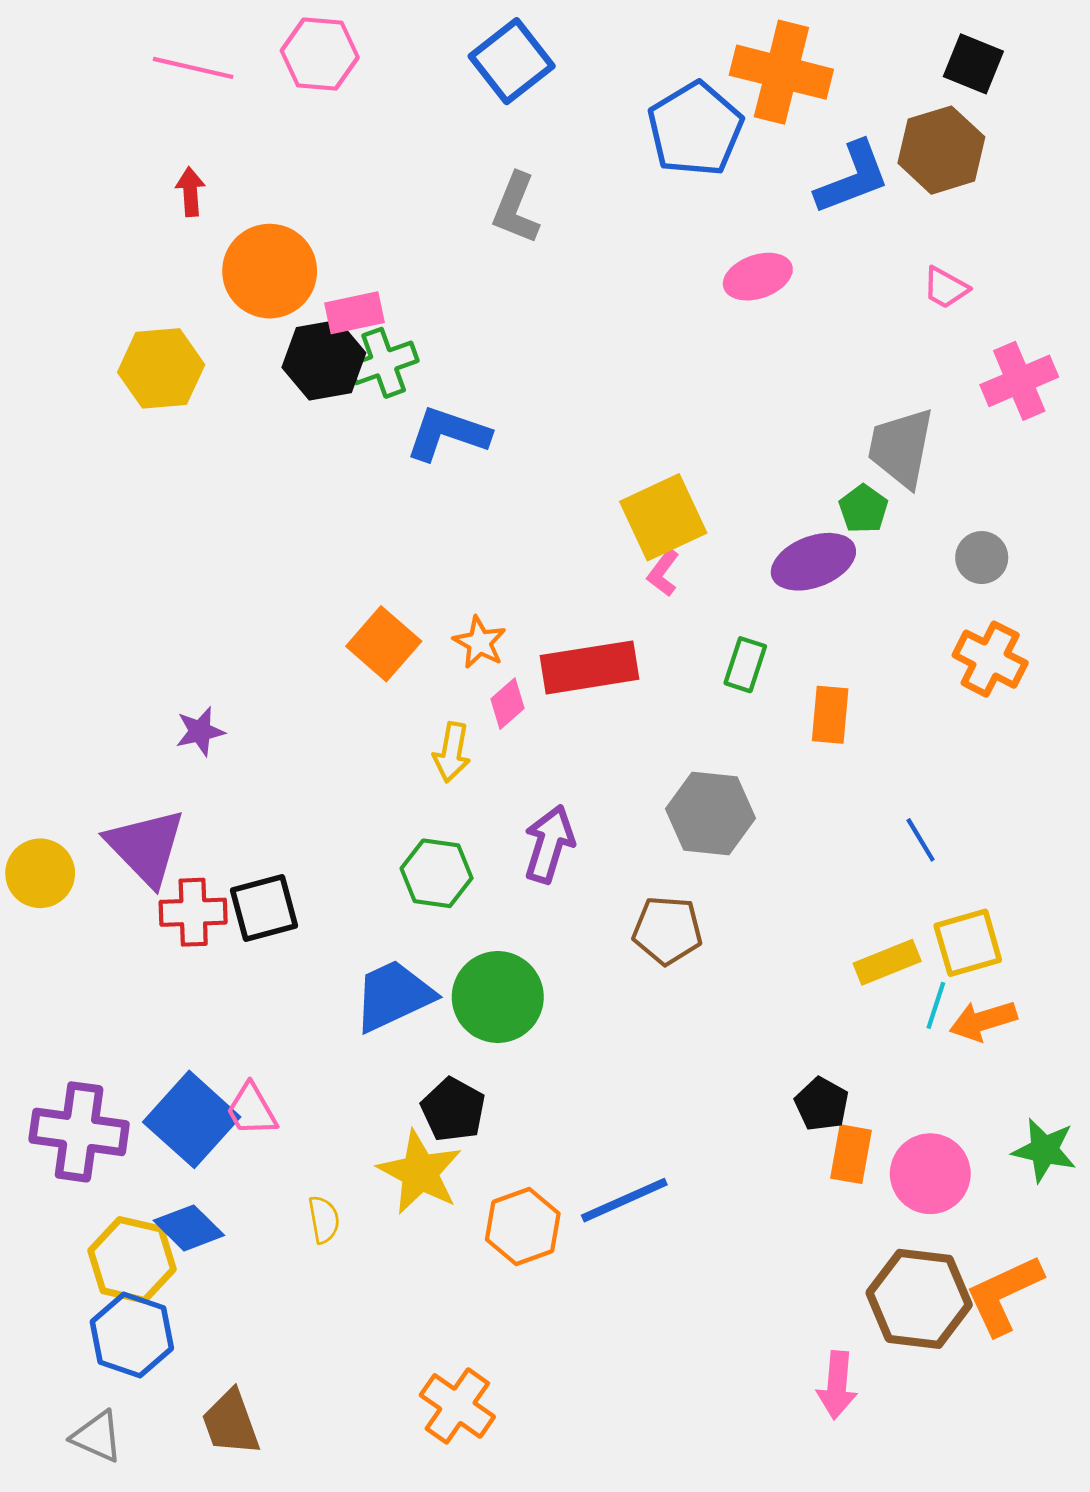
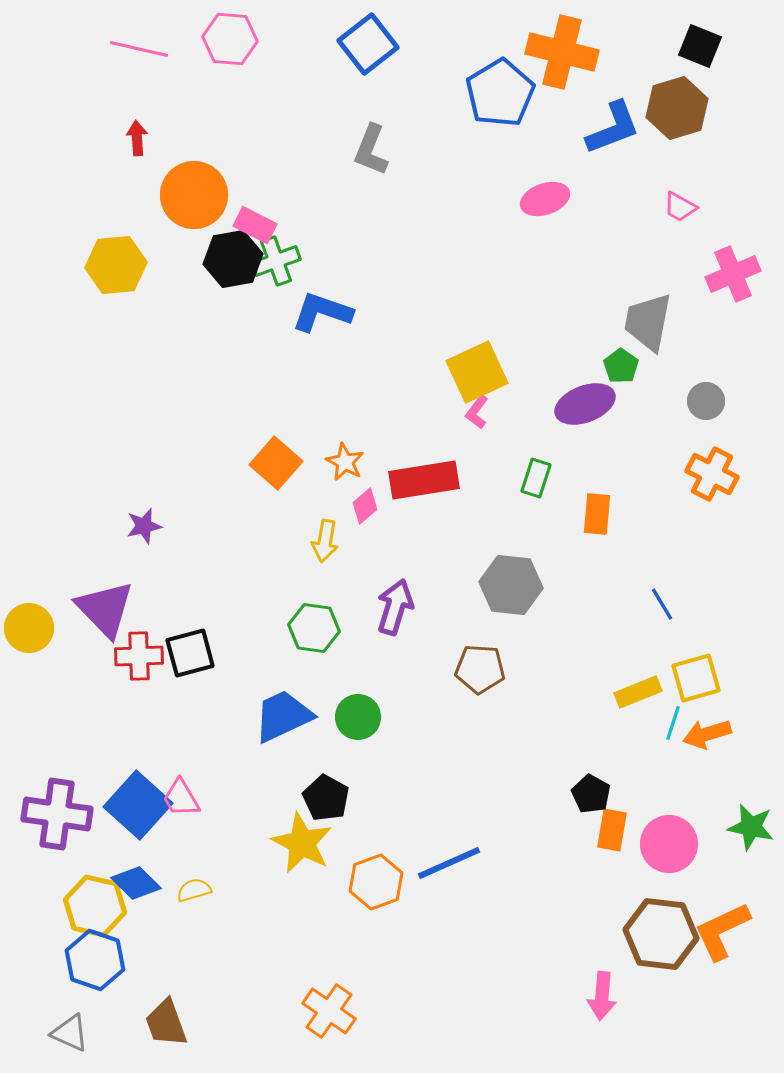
pink rectangle: (354, 313) -> (255, 225), turned 39
green circle: (498, 997) -> (358, 717), size x0.7
yellow semicircle: (324, 1220) -> (194, 890), moved, turned -96

